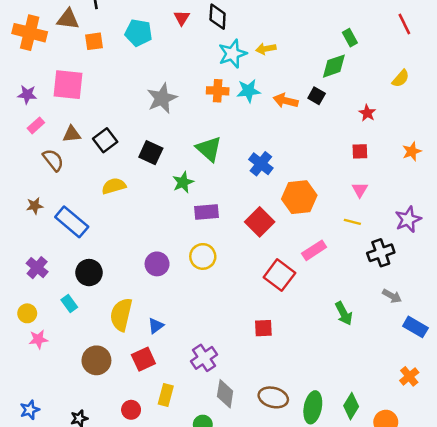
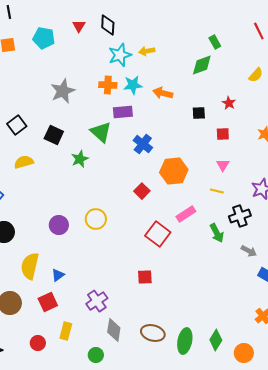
black square: (317, 96) -> (199, 113), moved, turned -32
purple rectangle: (206, 212) -> (123, 112), moved
red square: (260, 222) -> (142, 191), size x0.7
green arrow: (344, 313) -> (217, 233), moved

